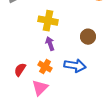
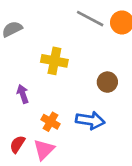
purple arrow: (50, 44) -> (23, 94), moved
red semicircle: (20, 70) -> (17, 144), moved

